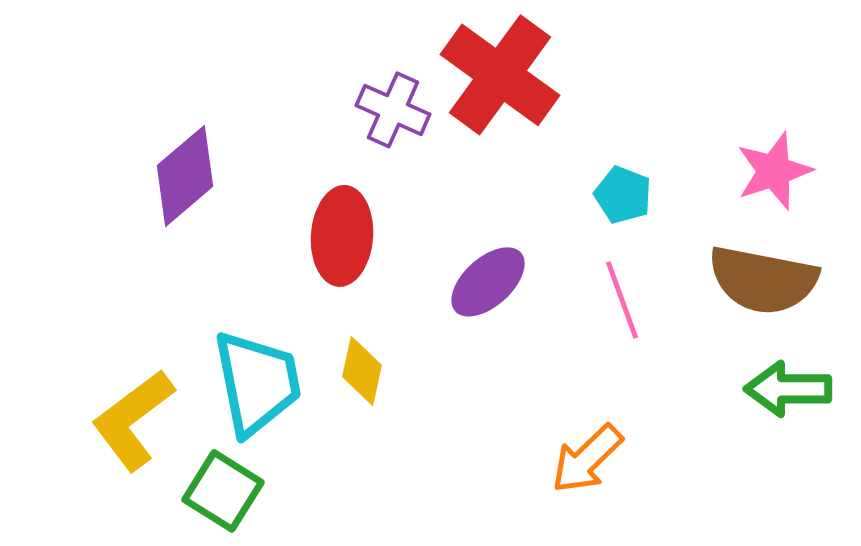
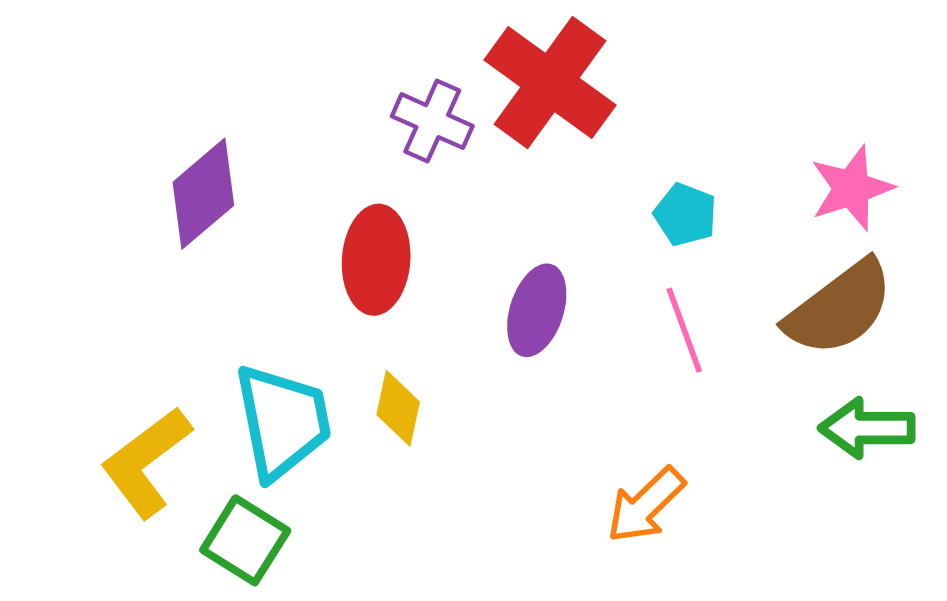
brown semicircle: (763, 280) -> (839, 308), turned -48
purple ellipse: (488, 282) -> (537, 310), turned -30

